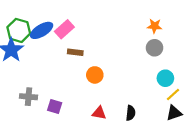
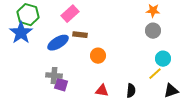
blue ellipse: (42, 30) -> (58, 43), moved
yellow line: (173, 94) -> (155, 74), moved
gray cross: (29, 97) -> (54, 76), moved

